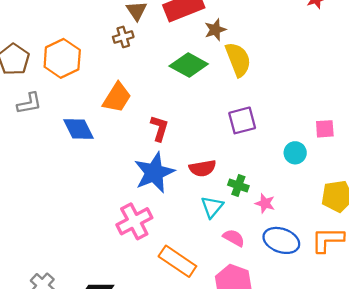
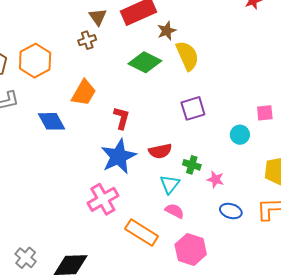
pink semicircle: (234, 238) -> (175, 211), moved
blue ellipse: (281, 240) -> (231, 211), size x0.7

